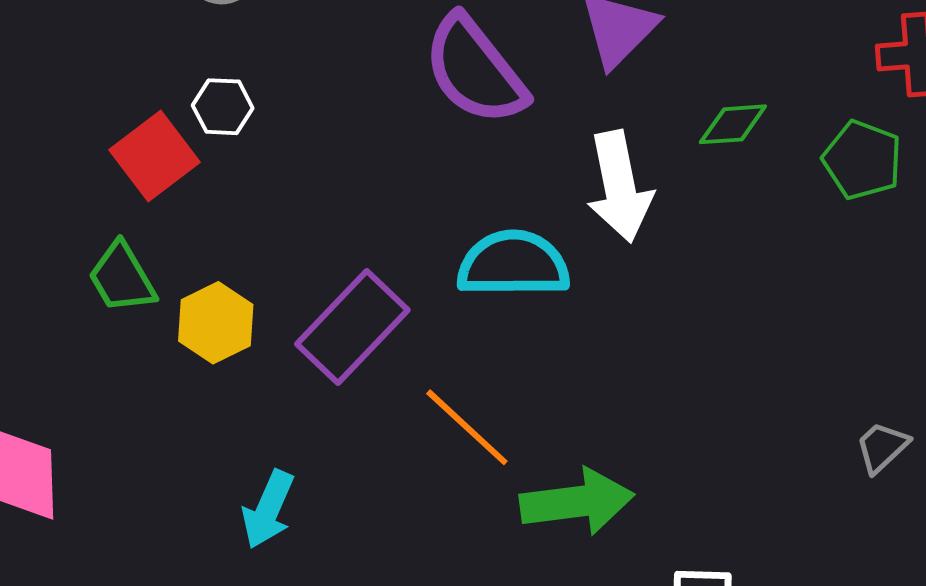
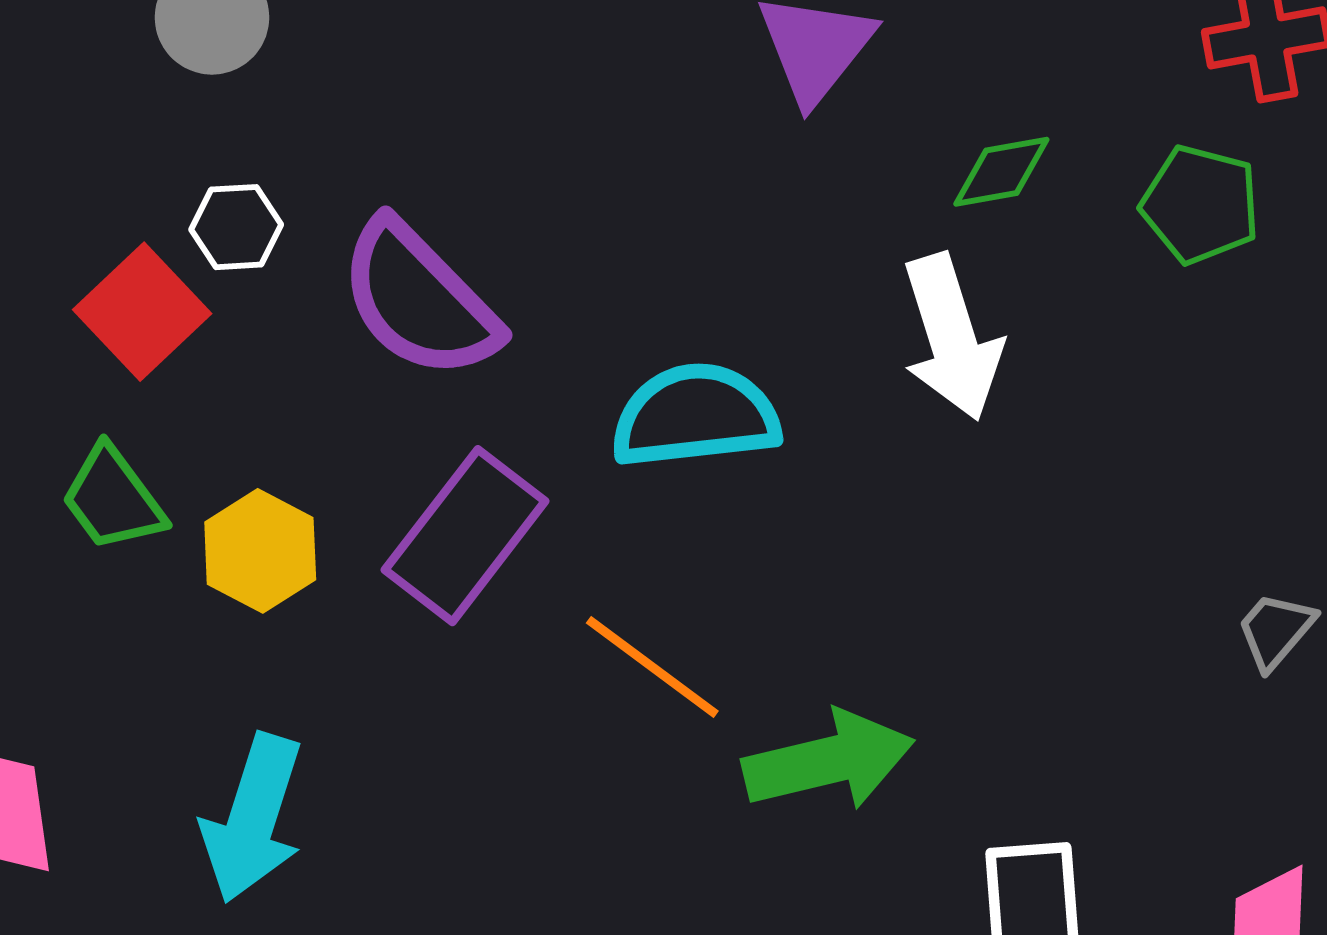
purple semicircle: (475, 70) -> (419, 300), moved
white arrow: (620, 187) -> (952, 337), moved
cyan arrow: (268, 509) -> (253, 818), moved, size x1.4

